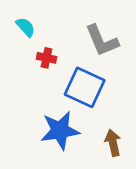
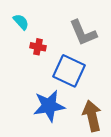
brown arrow: (113, 143) -> (92, 116), size x1.4

